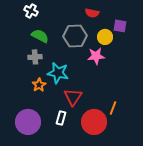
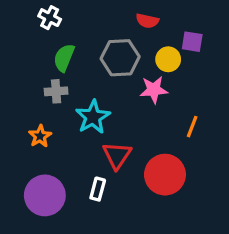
green semicircle: (40, 36) -> (64, 58), turned -96
cyan star: (58, 73) -> (93, 117), turned 30
orange star: (39, 85) -> (40, 136), moved
orange line: (113, 108) -> (192, 127), moved
red circle: (94, 122) -> (165, 175), moved

